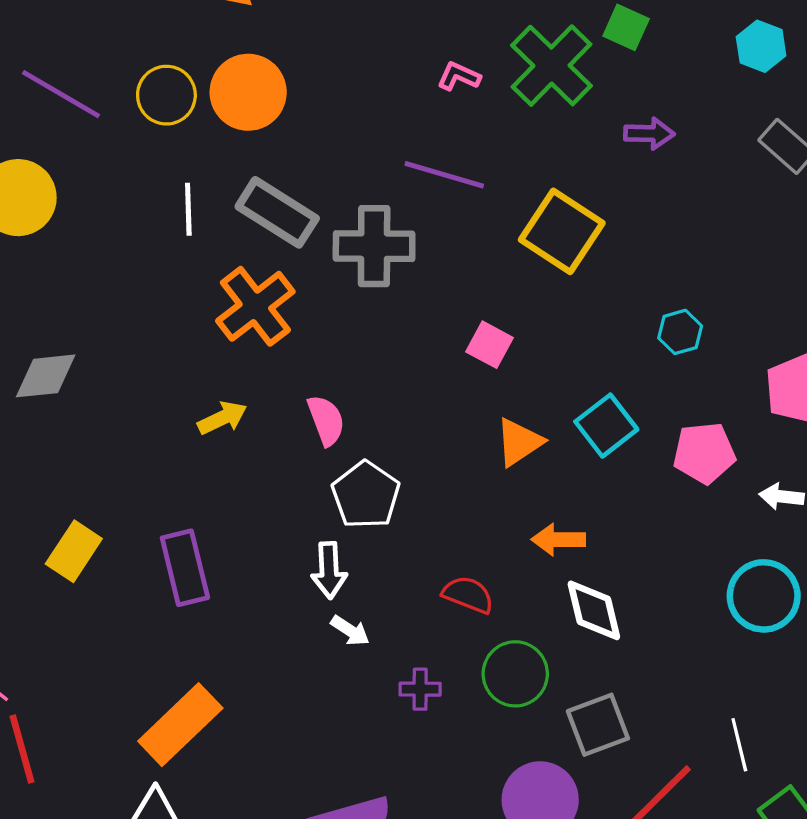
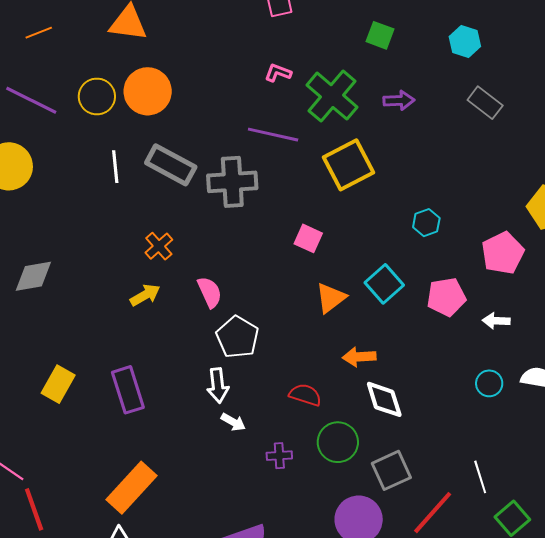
green cross: (552, 66) -> (332, 96), moved
yellow square: (562, 231) -> (348, 165), turned 33
orange cross: (255, 306) -> (159, 246), moved, size x0.6
cyan circle: (764, 596) -> (489, 383), size x0.6

